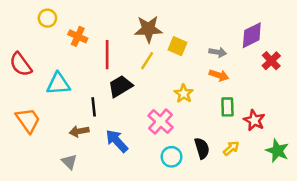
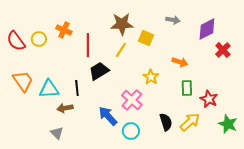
yellow circle: (47, 18) -> (39, 39), moved
gray arrow: (218, 52) -> (173, 20), moved
red semicircle: (21, 64) -> (16, 41), moved
cyan triangle: (58, 84) -> (49, 89), moved
orange trapezoid: (28, 120) -> (23, 81), moved
blue arrow: (117, 141) -> (108, 116), moved
yellow arrow: (231, 148) -> (190, 122), size x1.5
cyan circle: (172, 157) -> (131, 131), moved

